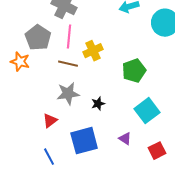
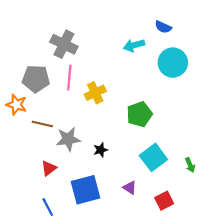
gray pentagon: (38, 38) -> (36, 79), turned -30
brown line: (68, 64) -> (42, 124), moved

